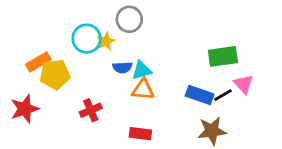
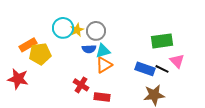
gray circle: (129, 19) -> (96, 31), moved
orange triangle: (143, 90) -> (104, 65), turned -36
black line: (223, 95) -> (162, 69), turned 56
red star: (25, 109) -> (18, 79), turned 30
red cross: (91, 110) -> (81, 85), moved, turned -35

